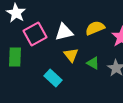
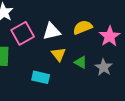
cyan rectangle: (53, 78) -> (41, 77), turned -30

